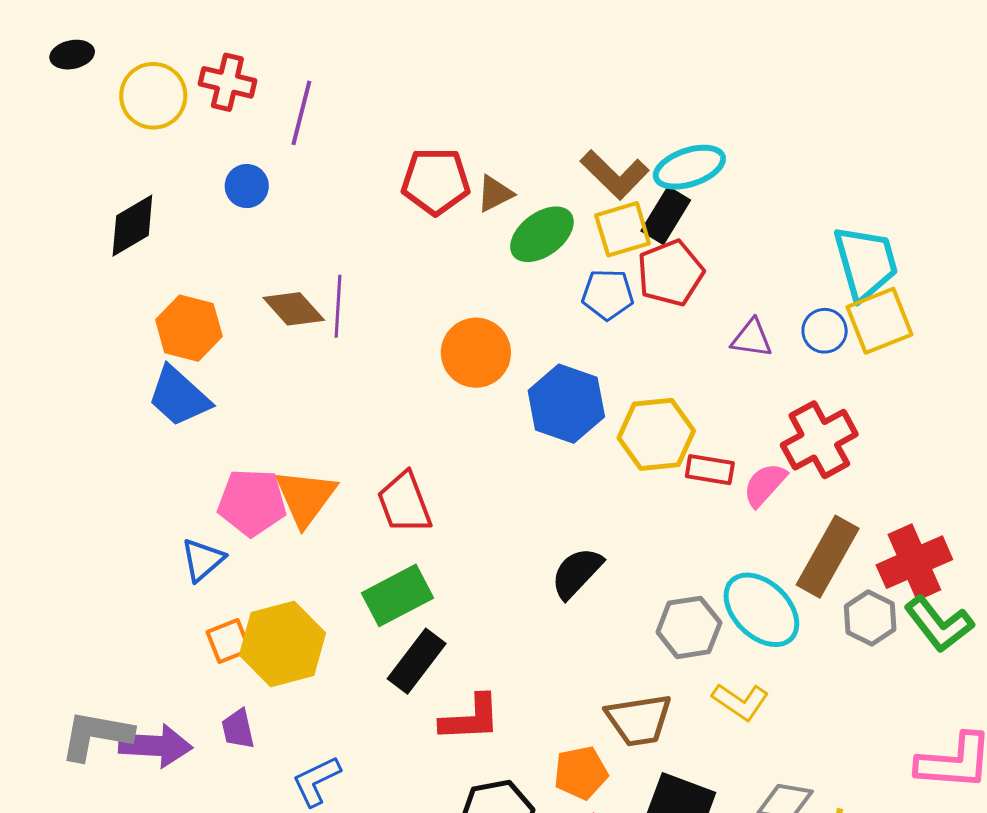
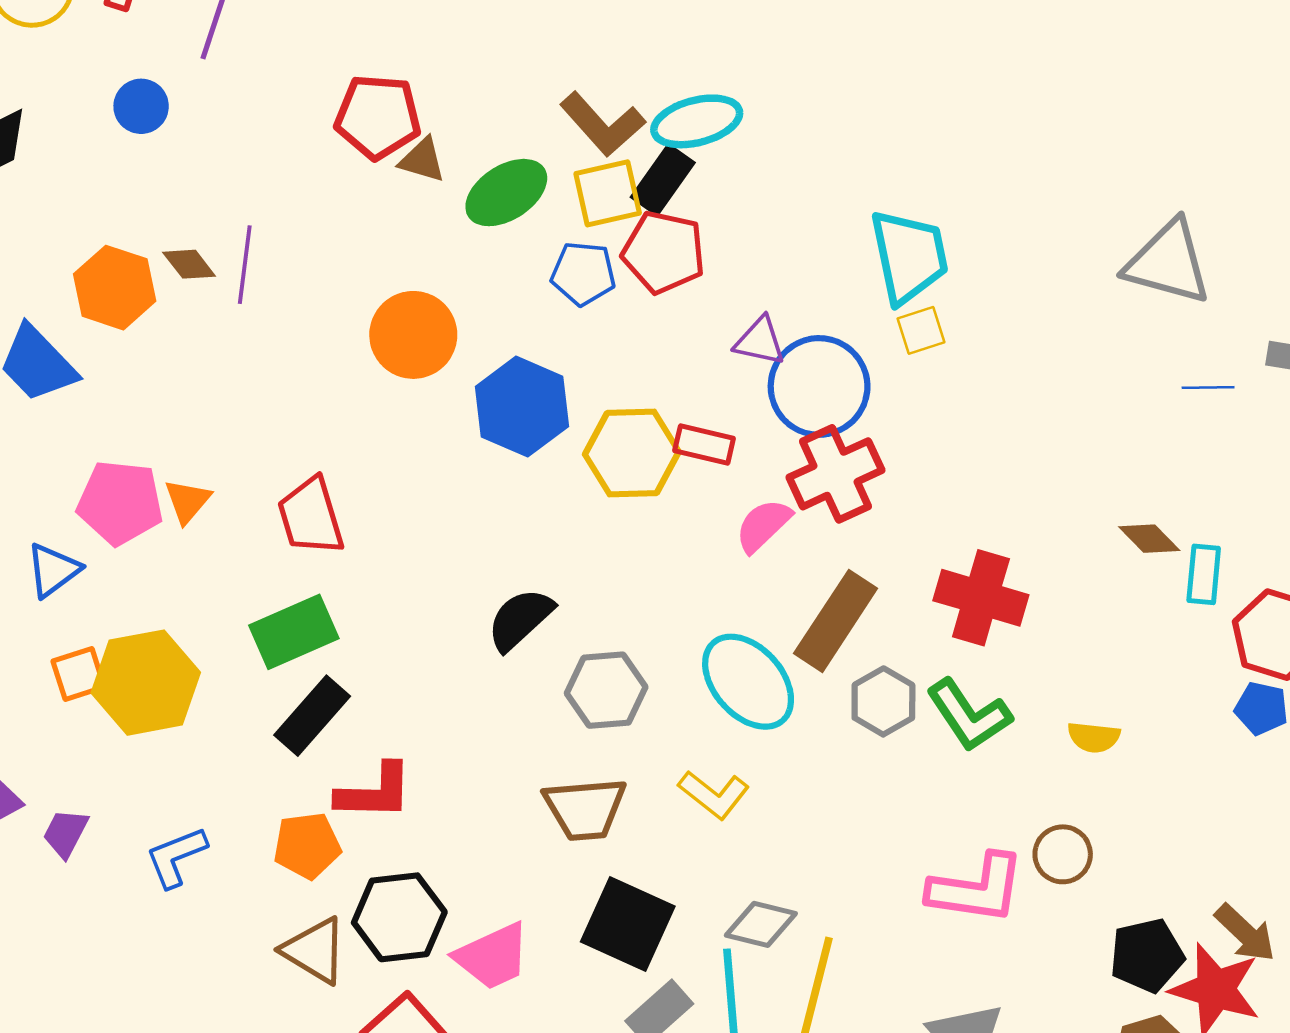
brown triangle: (495, 194) -> (422, 160), moved, turned 39
red pentagon: (670, 273) -> (664, 252), turned 30
brown diamond: (294, 309) -> (189, 264), size x0.7
yellow square: (879, 321) -> (921, 330), size x0.6
orange hexagon: (189, 328) -> (115, 288), moved
blue circle: (825, 331) -> (819, 386), moved, size x1.8
red rectangle: (710, 470) -> (704, 445), moved
orange triangle: (306, 497) -> (187, 501), size x0.6
red cross: (914, 562) -> (981, 598), moved, turned 36
gray hexagon: (689, 627) -> (606, 690), moved
purple trapezoid: (238, 729) -> (65, 833), moved, turned 36
orange pentagon: (581, 773) -> (307, 846), moved

